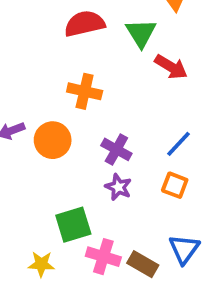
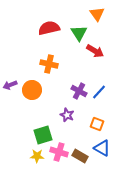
purple cross: (116, 149) -> (79, 91), moved
orange square: (175, 185) -> (97, 124), moved
blue triangle: (184, 249) -> (102, 148), turned -36
yellow star: (41, 264) -> (37, 156), moved

